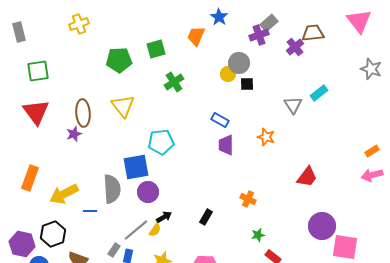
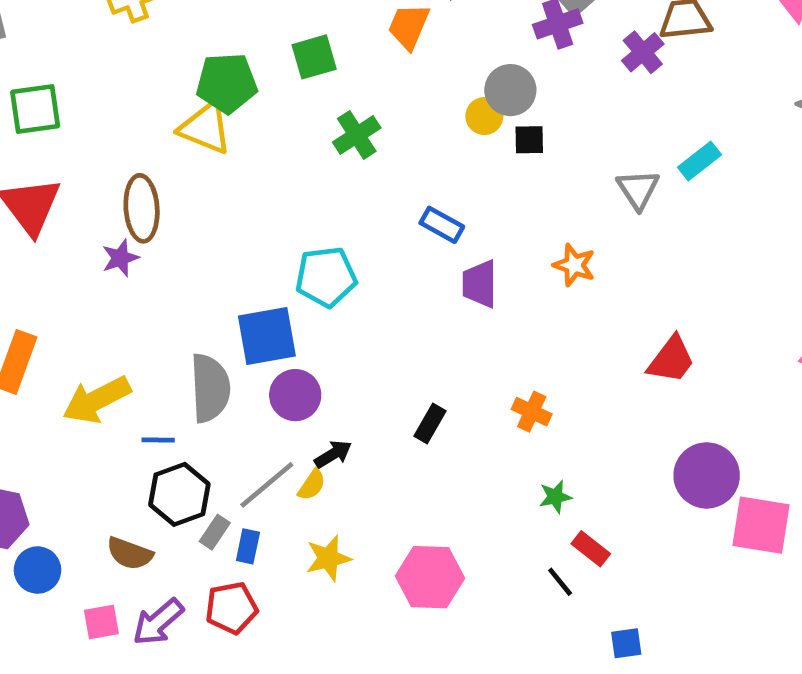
yellow triangle: (123, 106) -> (205, 128), moved, turned -30
blue rectangle: (220, 120) -> (442, 225), moved
black rectangle: (206, 217) -> (430, 423), moved
black hexagon: (53, 234) -> (179, 494), moved

